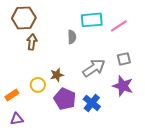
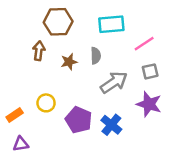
brown hexagon: (24, 18) -> (58, 22), moved
pink line: (119, 26) -> (144, 44), moved
gray semicircle: (72, 37) -> (96, 56), moved
brown star: (57, 75) -> (69, 62), moved

